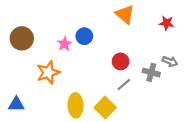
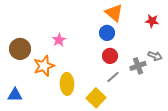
blue circle: (84, 36) -> (107, 33), moved
brown circle: (22, 38) -> (20, 49), moved
gray cross: (151, 72) -> (138, 66), turned -35
yellow ellipse: (76, 105) -> (67, 84), moved

